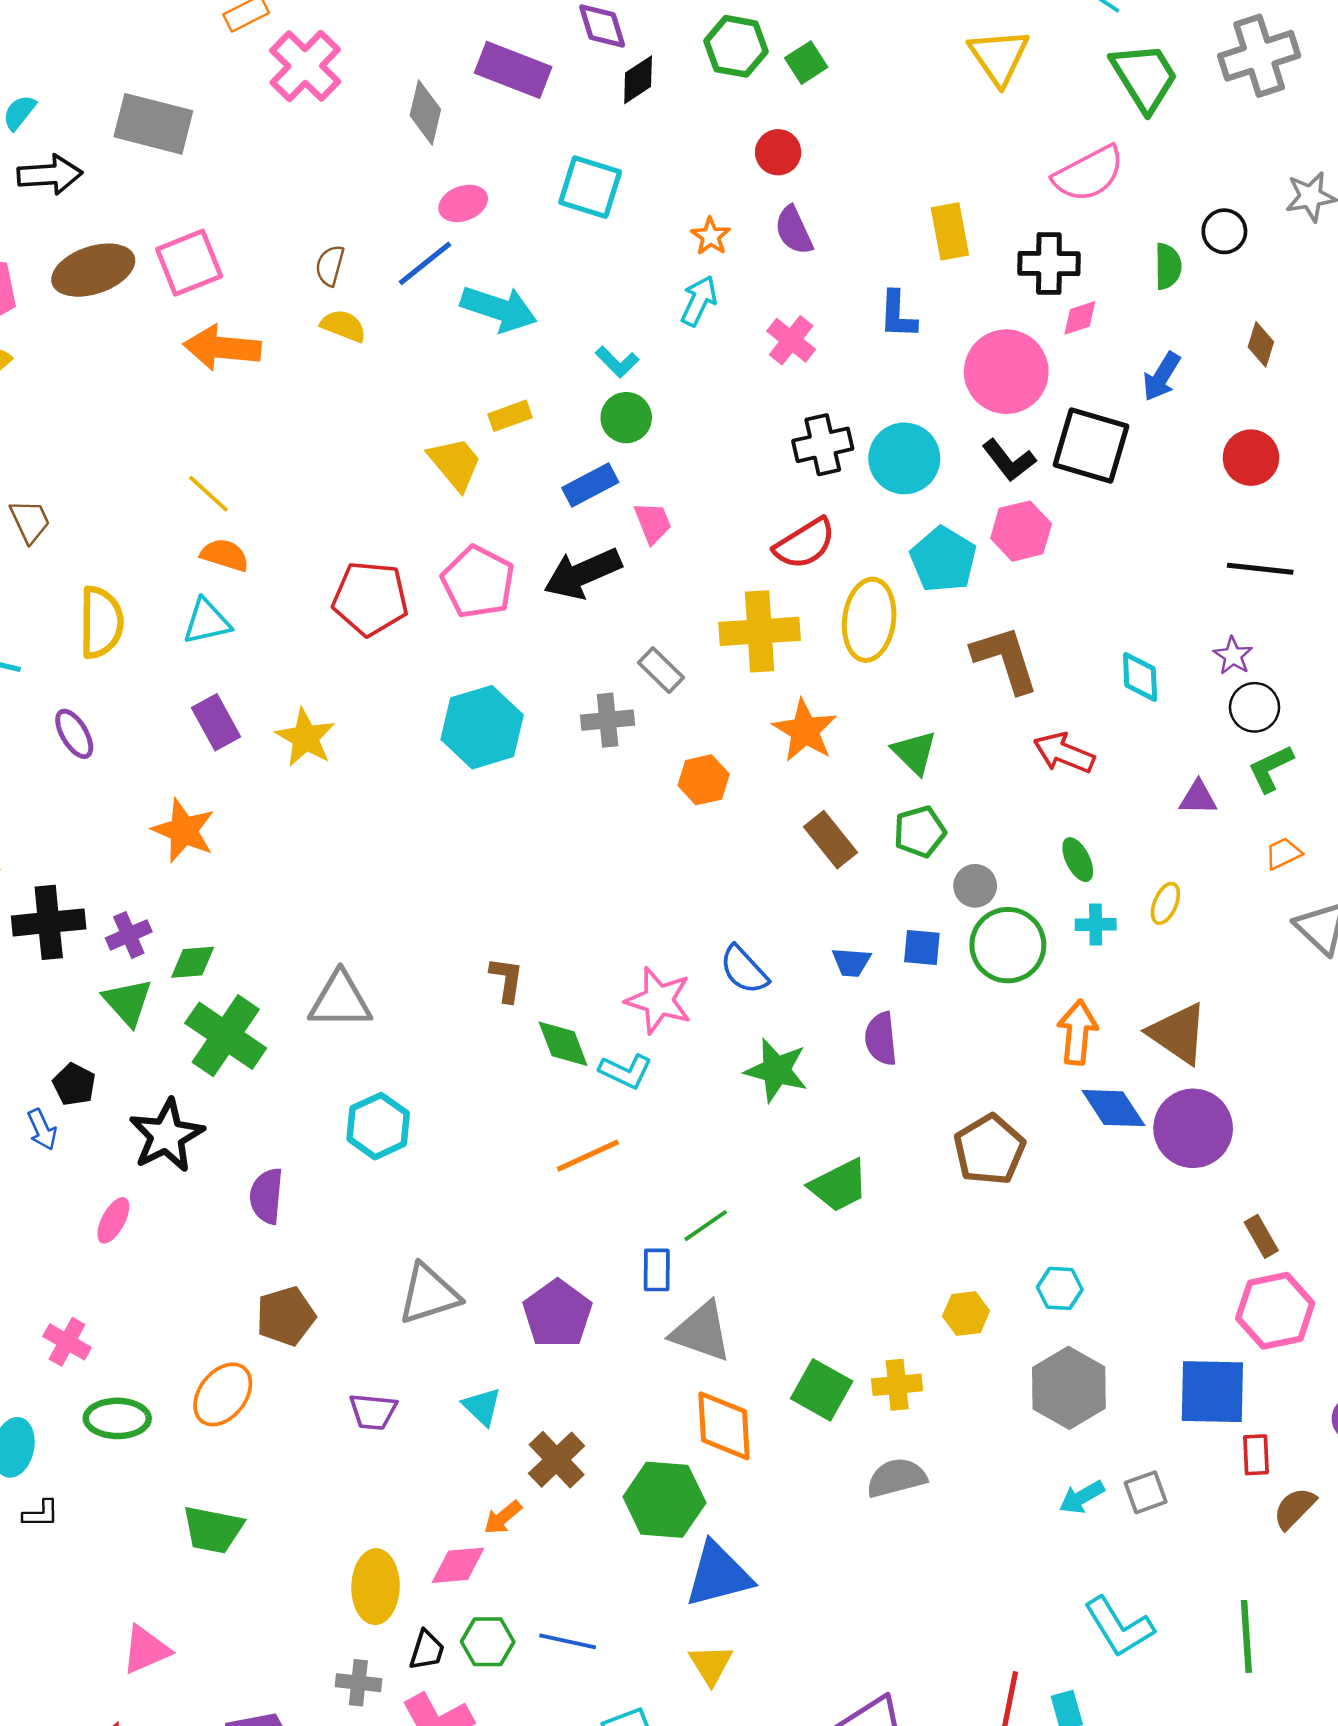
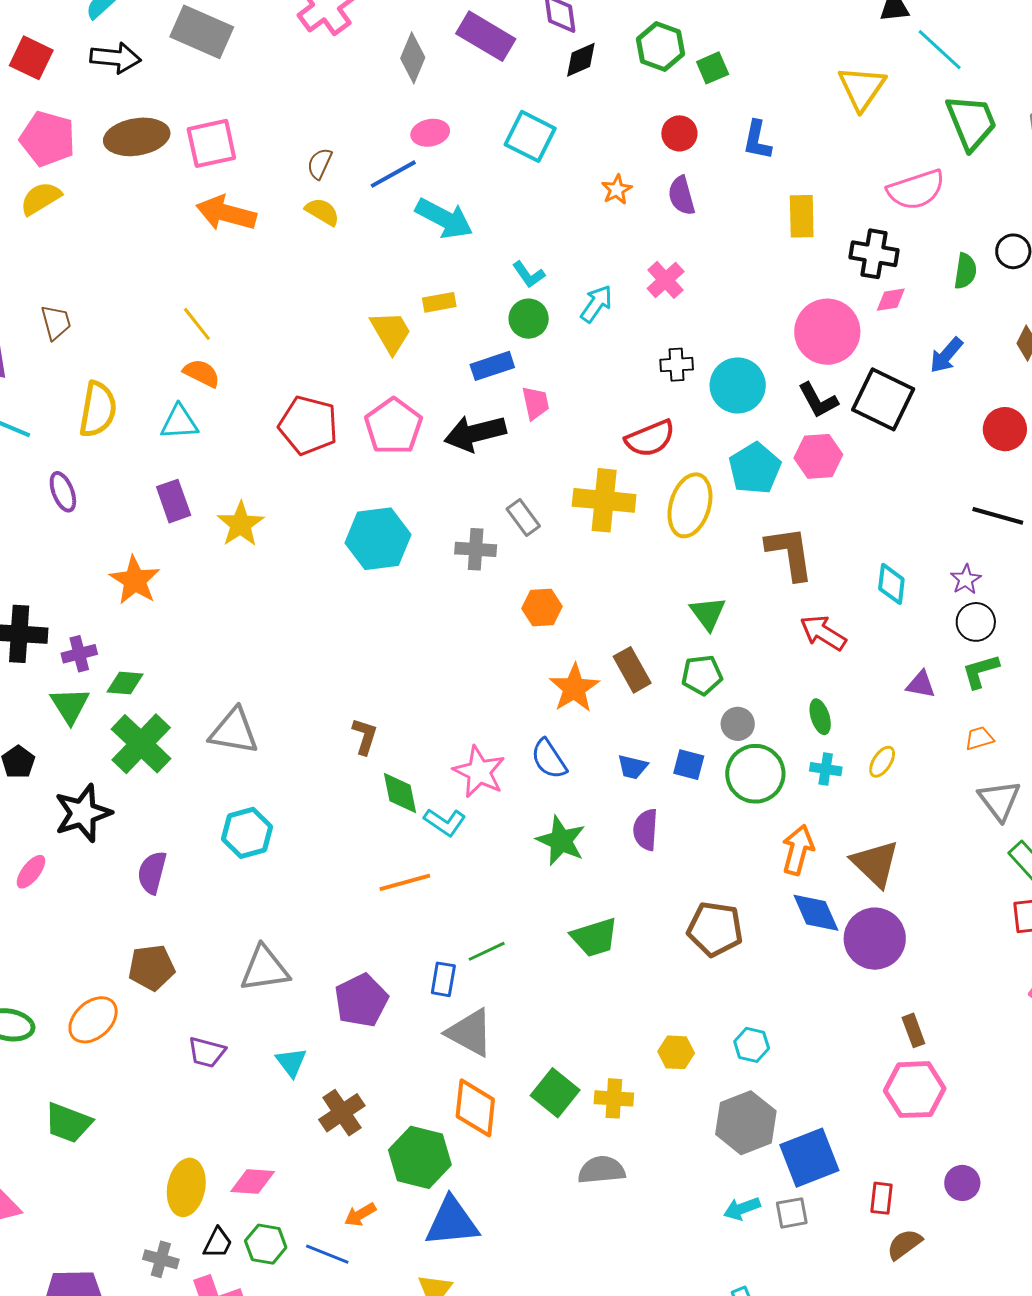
cyan arrow: (699, 301) -> (596, 304), moved
blue L-shape: (898, 315) -> (757, 140), moved
black cross: (823, 445) -> (677, 365), size x0.7
orange star: (805, 730) -> (574, 688), moved
brown pentagon: (989, 1150) -> (715, 929), turned 30
blue square: (1212, 1392) -> (809, 1158), moved, turned -32
orange arrow: (503, 1518) -> (360, 1215), moved

